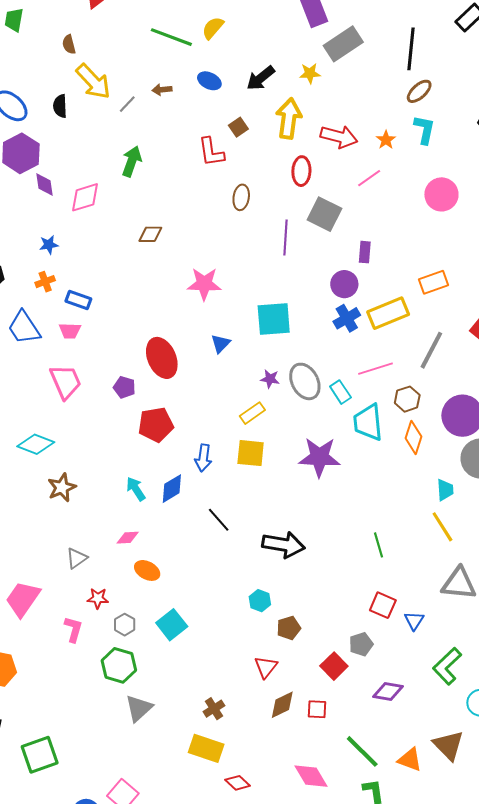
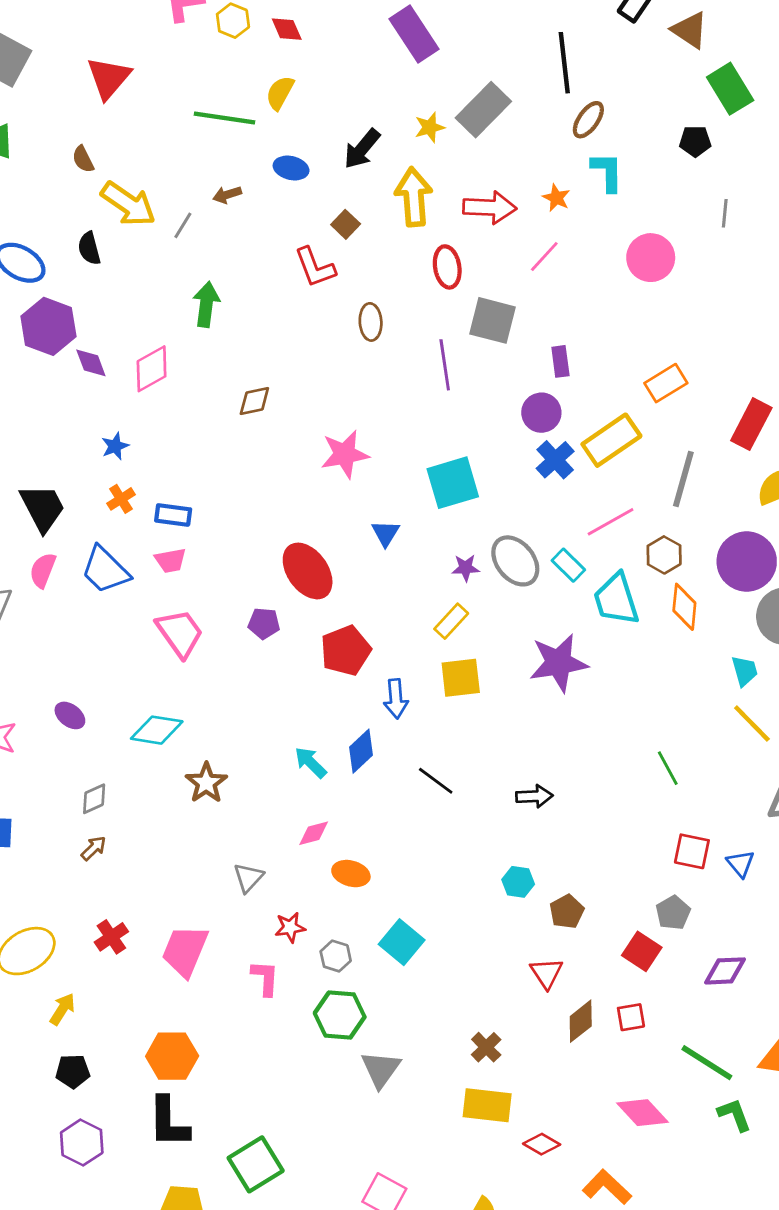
gray rectangle: (343, 44) -> (483, 110), moved
red pentagon: (156, 425) -> (346, 650), moved
black arrow: (283, 545) -> (534, 796), size x0.6

